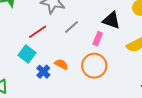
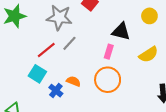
gray line: (72, 27) -> (69, 43), moved

